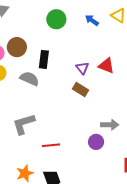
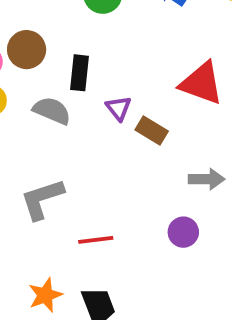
red triangle: (106, 66) -> (201, 83), size x1.4
purple triangle: (82, 68) -> (119, 108), moved
gray arrow: (110, 125) -> (207, 179), moved

